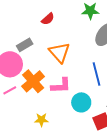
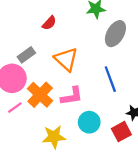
cyan circle: (81, 102) -> (89, 122), moved
yellow star: (41, 120) -> (54, 137), size x1.5

